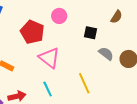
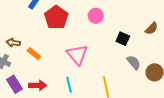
red pentagon: (32, 32) -> (56, 17), moved

